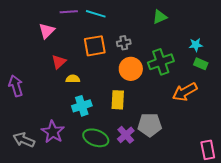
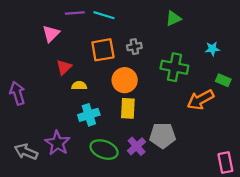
green cross: (161, 62) -> (174, 67), turned 30
green rectangle: (201, 64) -> (223, 80), moved
orange circle: (131, 69) -> (125, 80), moved

